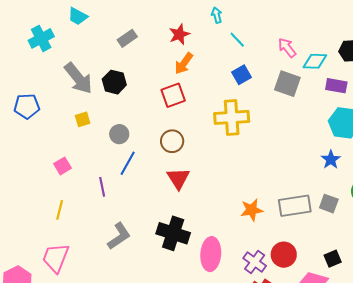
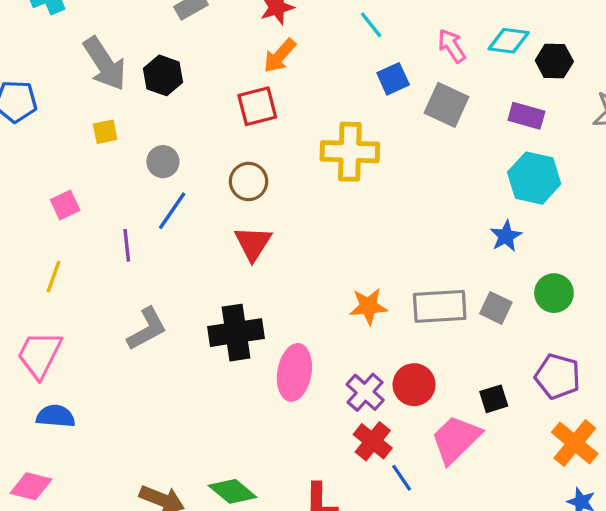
cyan diamond: (315, 61) -> (509, 41), moved
blue square: (241, 75) -> (393, 79), moved
black cross: (173, 233) -> (236, 333), turned -32

